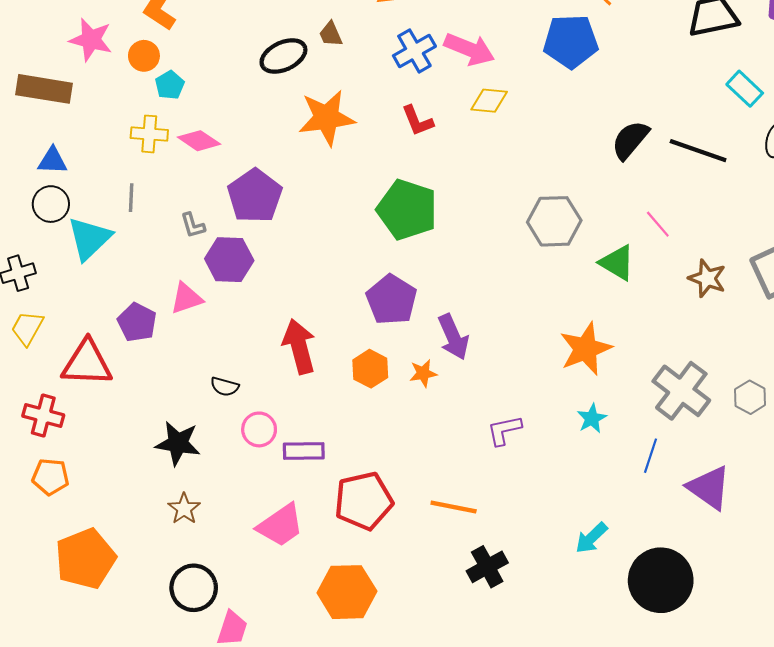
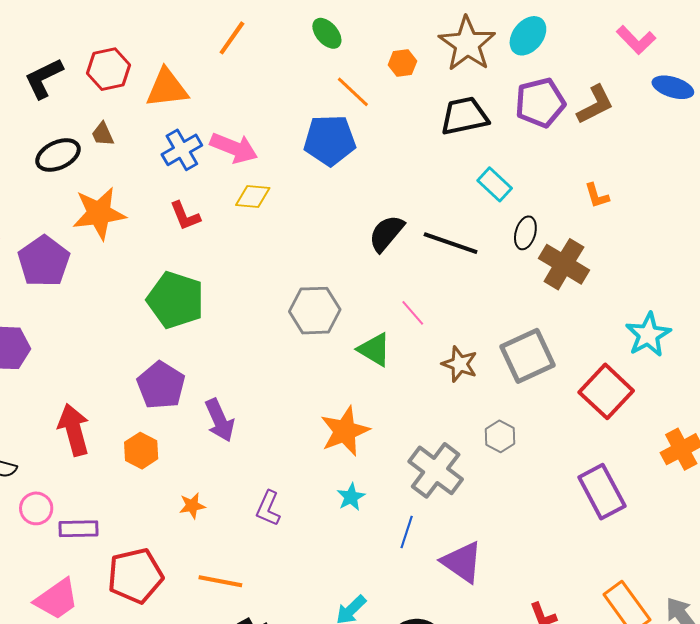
purple pentagon: (255, 196) -> (44, 261), moved
orange star: (423, 373) -> (192, 506), moved
gray hexagon: (750, 397) -> (500, 436), moved
purple L-shape: (504, 430) -> (268, 508), turned -54

